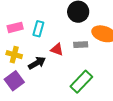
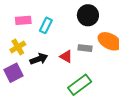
red triangle: (57, 49) -> (66, 56), moved
yellow cross: (14, 55) -> (18, 47), turned 35

